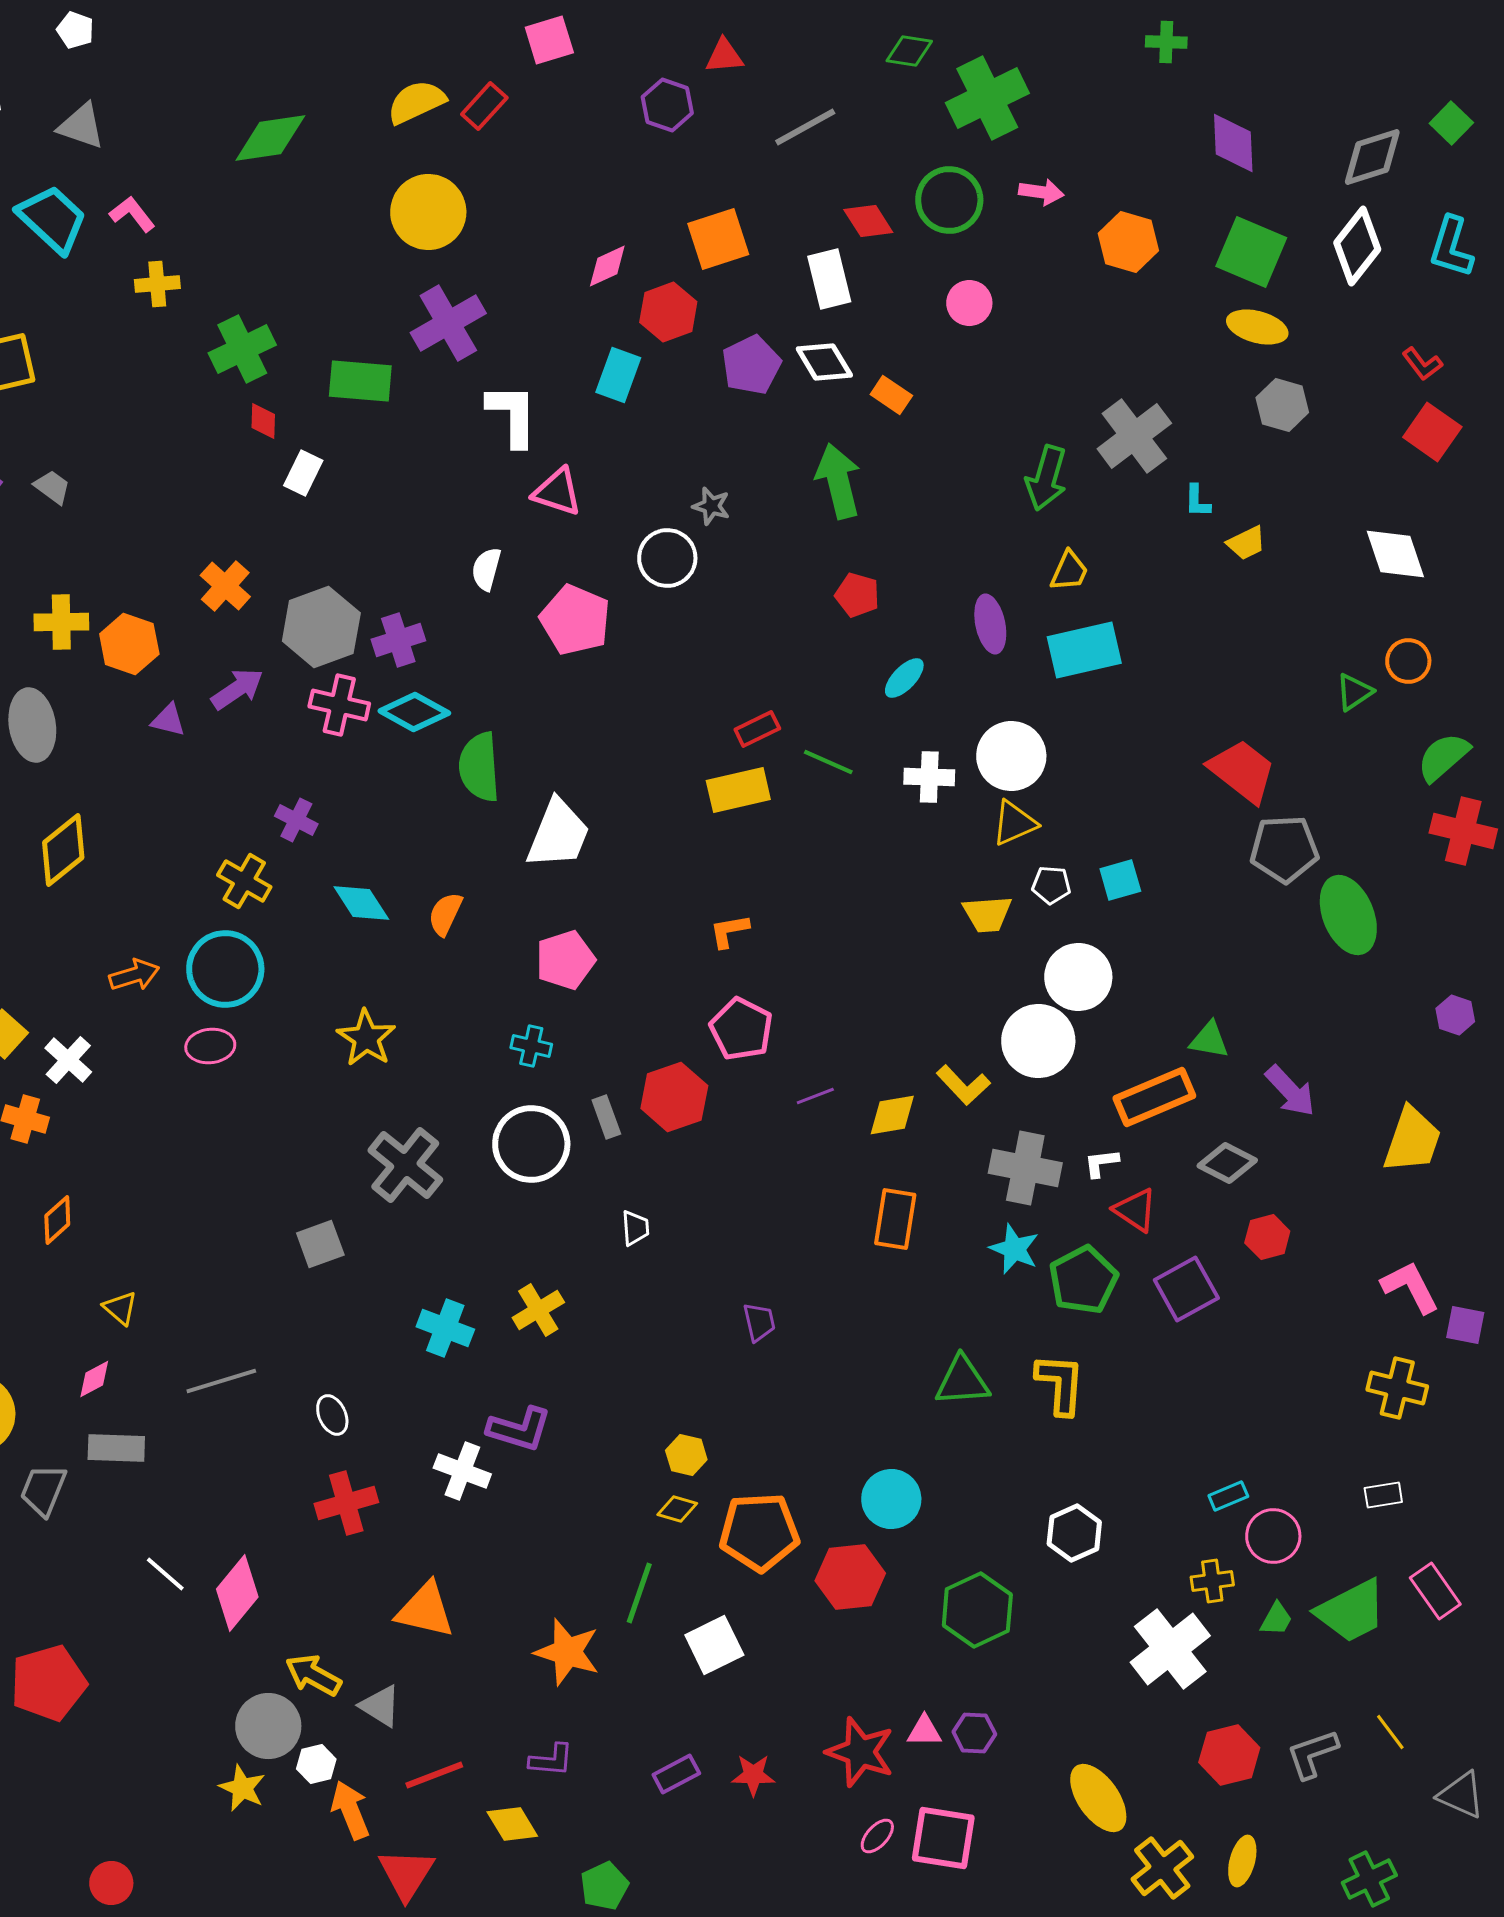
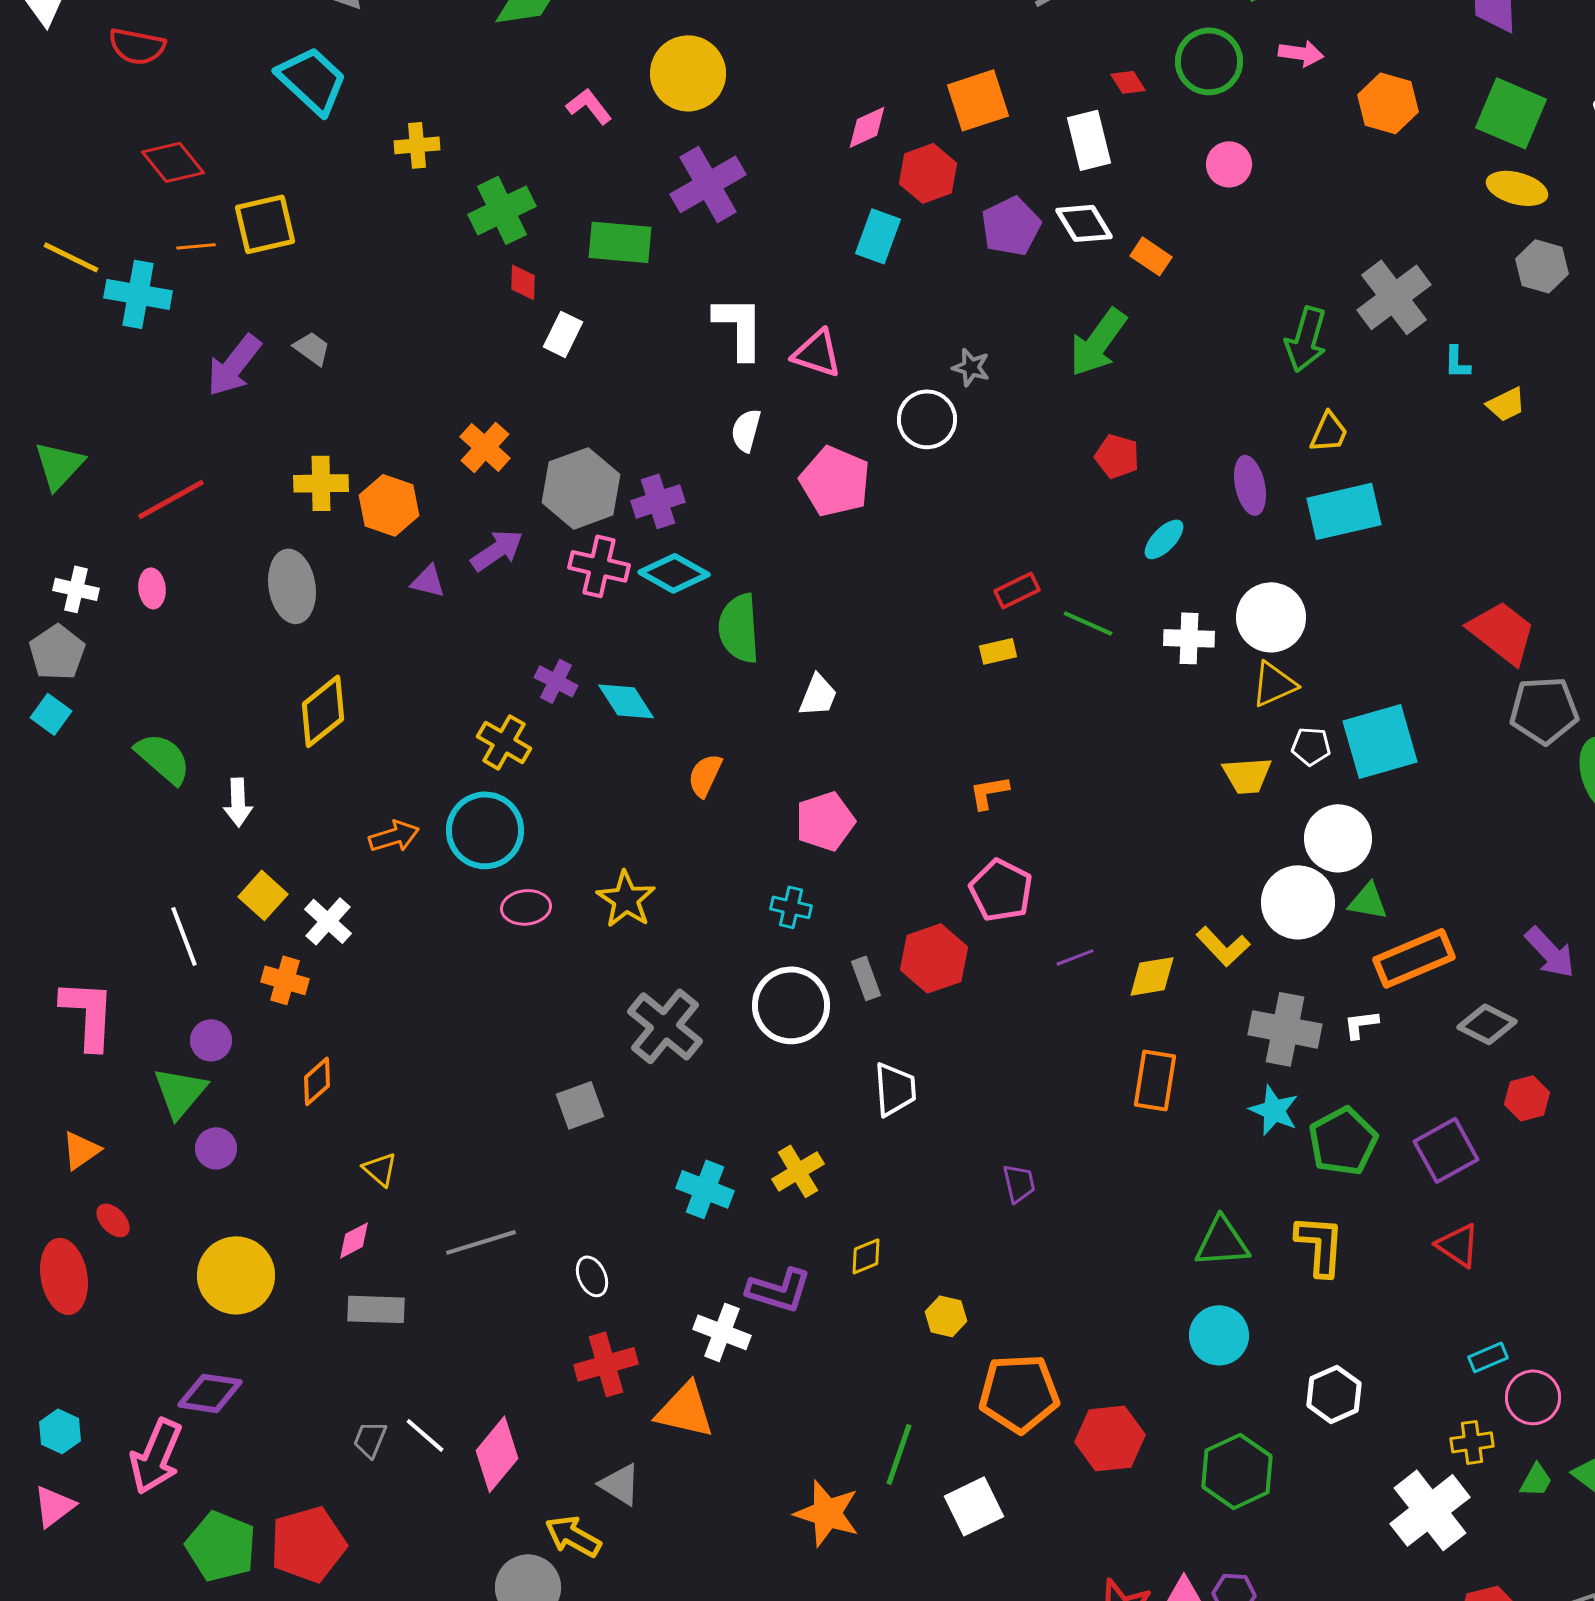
pink L-shape: (132, 214) -> (589, 106), moved
red diamond: (868, 221) -> (1128, 82), size x0.7
white L-shape: (512, 415) -> (739, 327), moved
green arrow: (838, 481) -> (1098, 342), turned -130
yellow rectangle: (738, 790) -> (998, 651), size x0.6
white trapezoid: (558, 834) -> (818, 695), size x0.6
cyan square: (1120, 880) -> (1380, 741), size x1.8
cyan diamond: (361, 903) -> (626, 701), moved
green triangle: (1209, 1040) -> (1368, 901), moved
pink ellipse: (210, 1046) -> (526, 907), moved
red triangle: (1135, 1210) -> (1458, 1245), moved
white trapezoid: (635, 1228) -> (895, 1089), size x1.5
gray trapezoid: (43, 1490) -> (370, 1439), moved, size x0.7
cyan circle: (891, 1499) -> (1219, 1335), moved
yellow diamond: (677, 1509) -> (866, 1256), moved, turned -39
orange triangle: (425, 1610) -> (685, 1410), moved
gray triangle: (380, 1706) -> (620, 1484), moved

